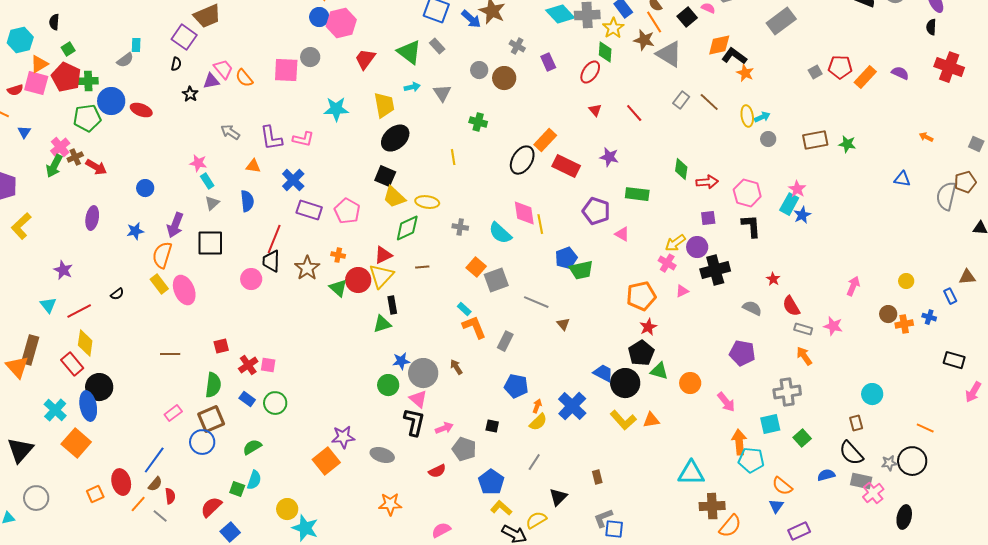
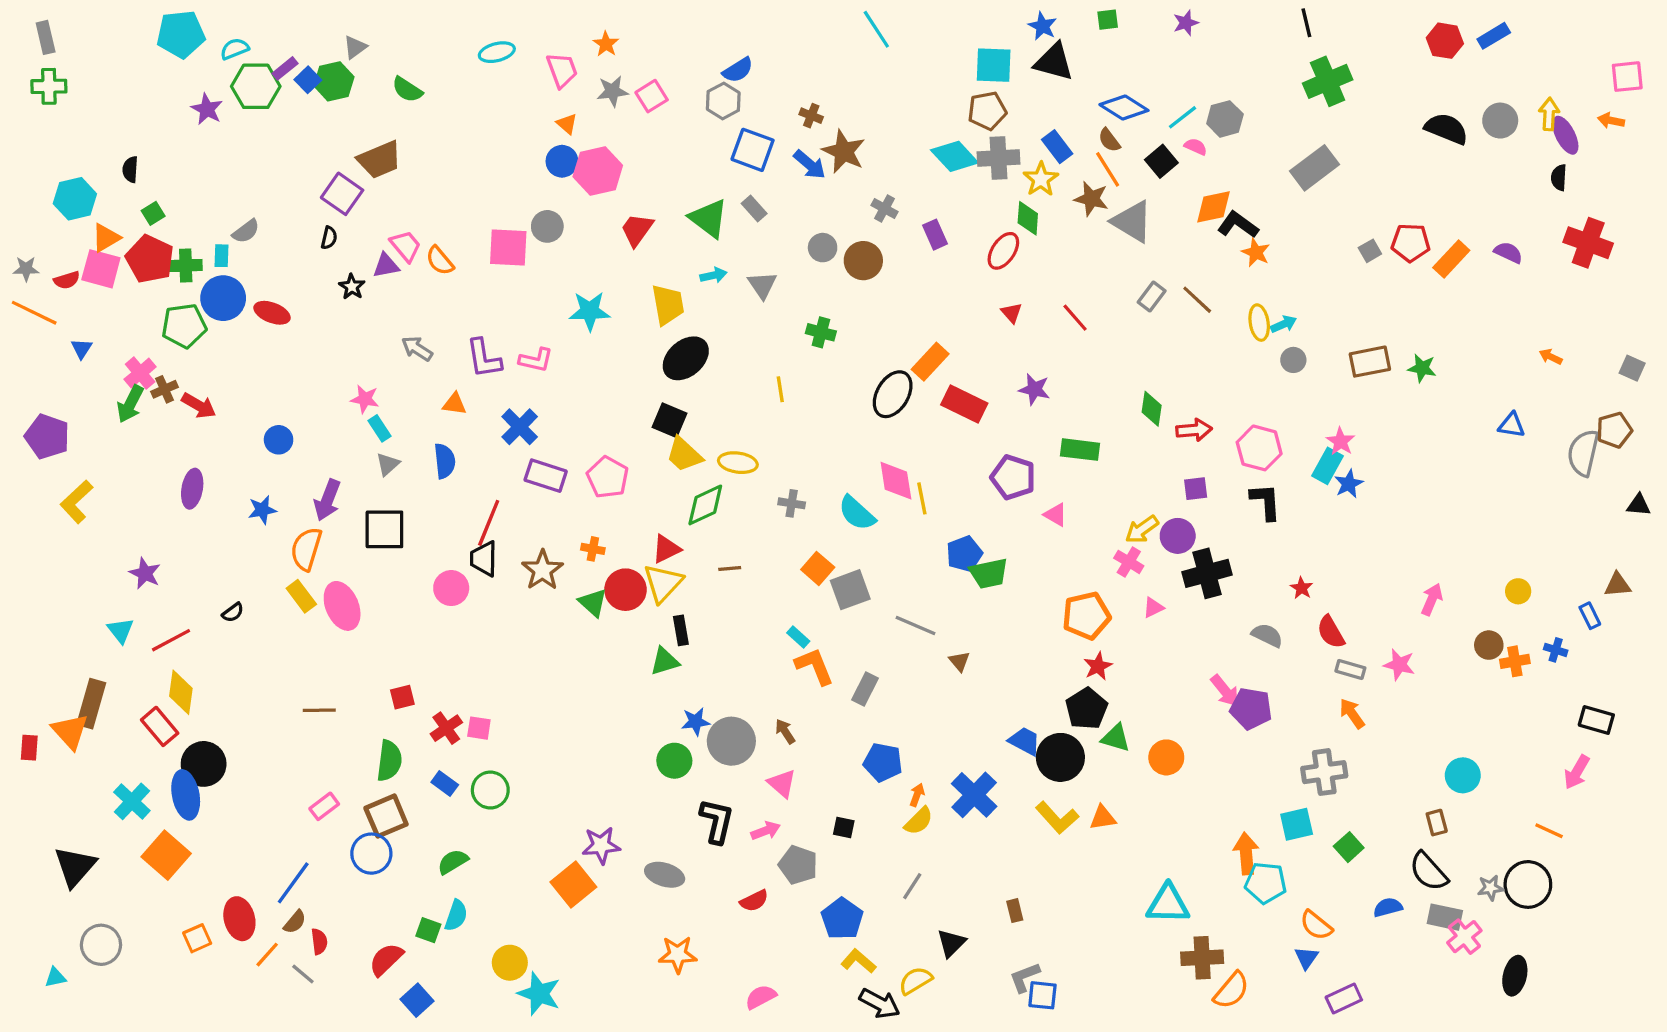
cyan rectangle: (136, 45) -> (222, 256), moved
pink arrow: (973, 392) -> (1577, 772), moved
pink triangle: (418, 399) -> (782, 783), moved
pink arrow: (726, 402) -> (1225, 691), moved

